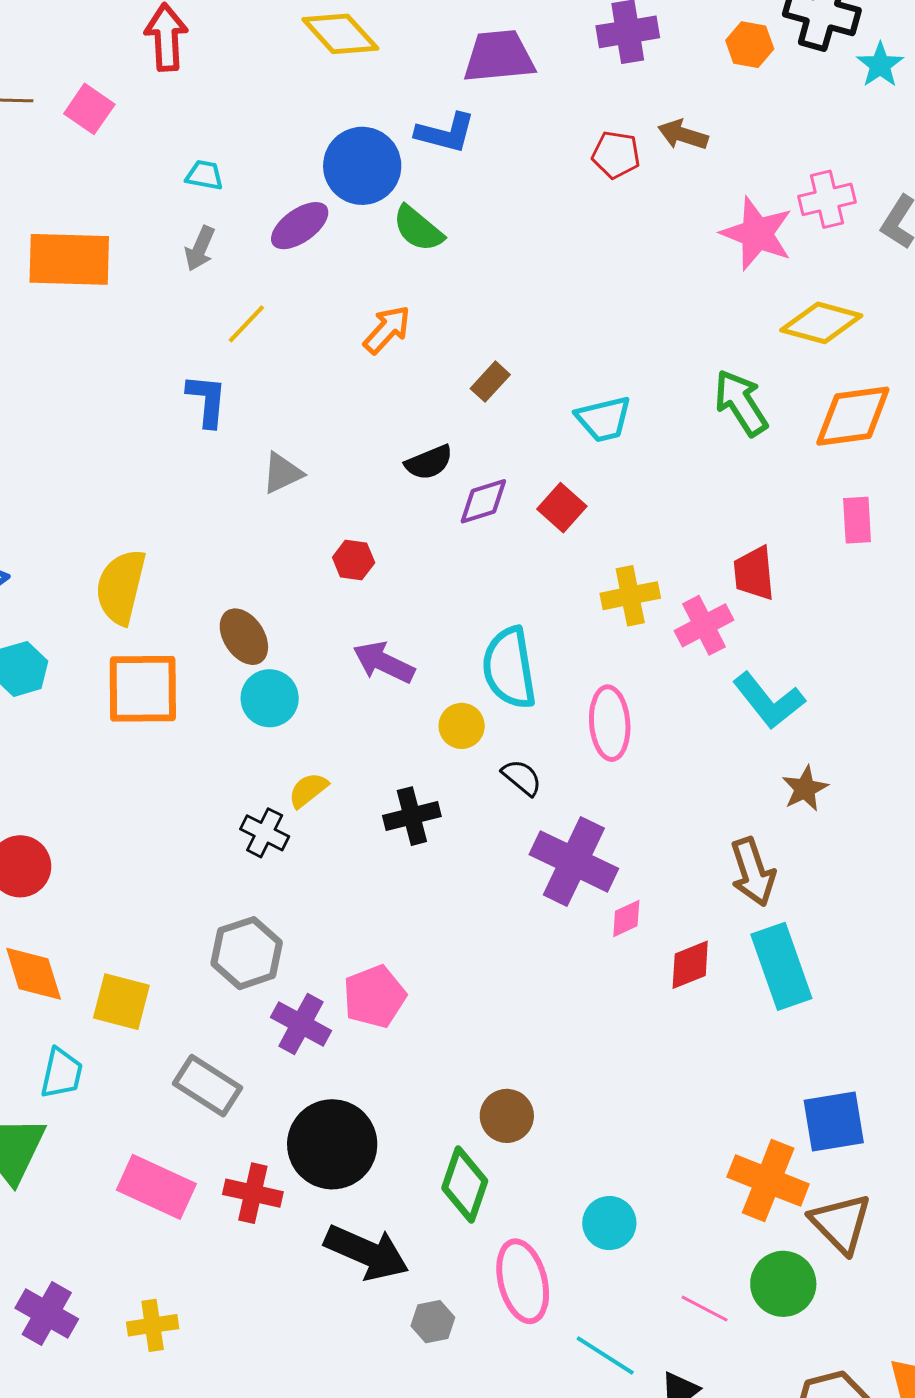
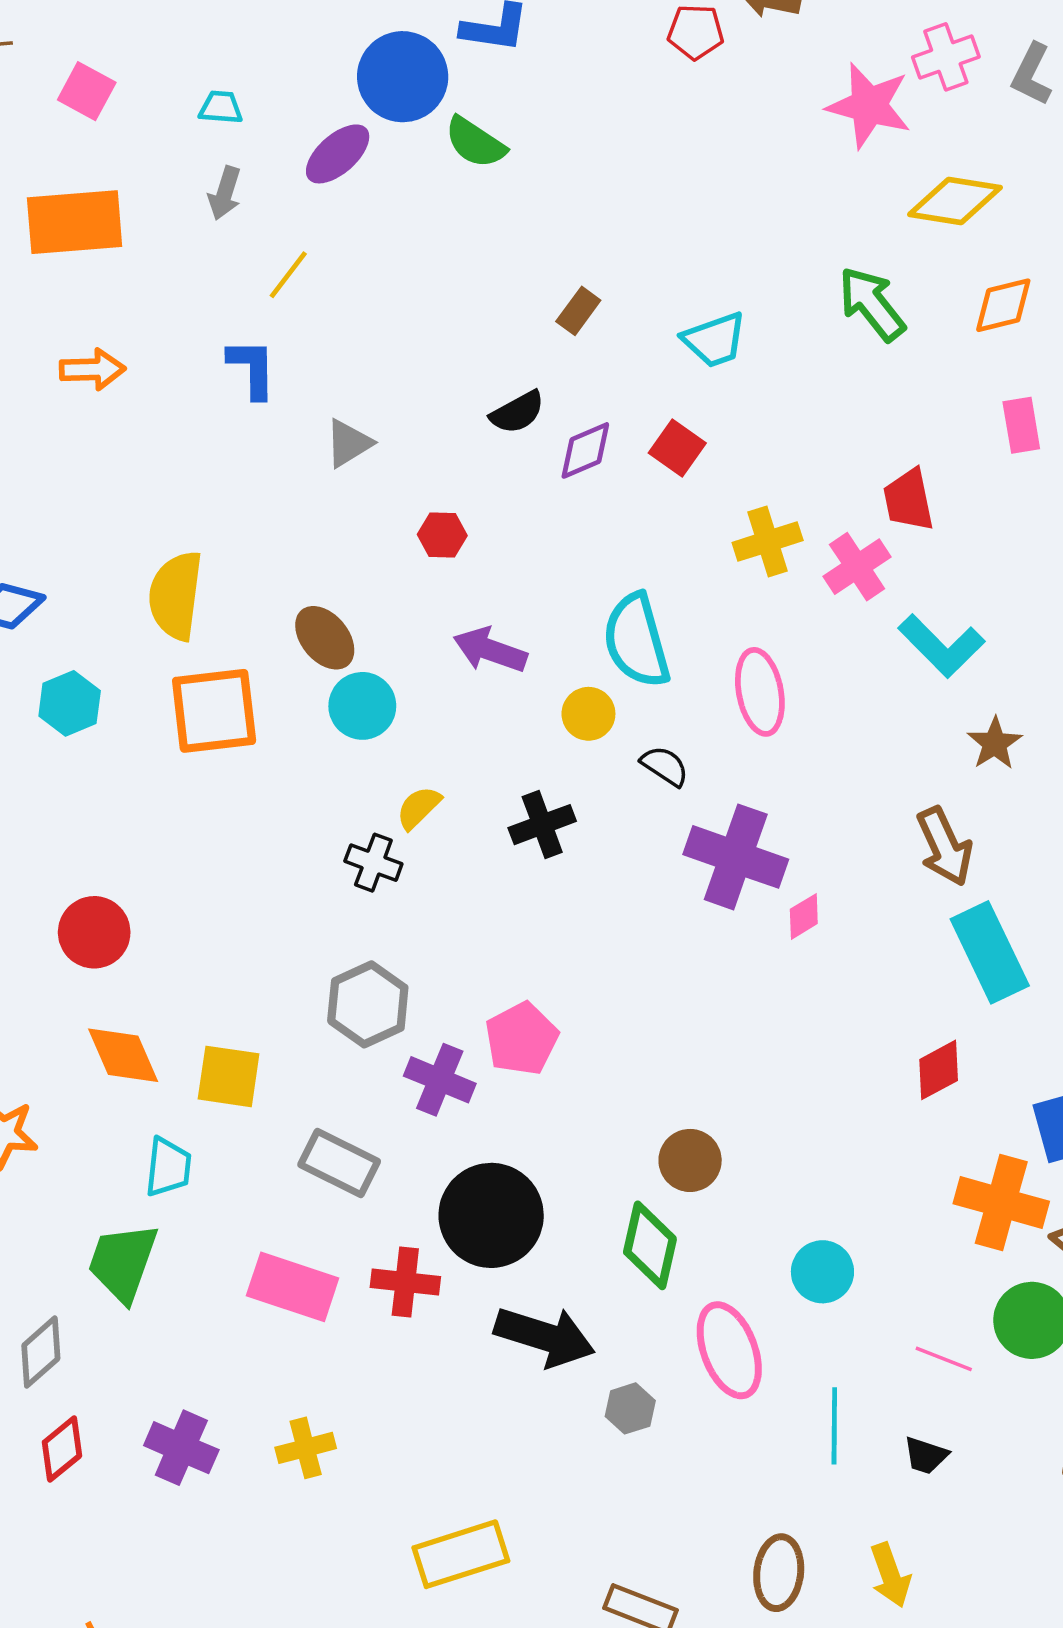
pink square: (89, 109) -> (87, 91), moved
orange arrow: (387, 330) -> (92, 369), moved, turned 52
orange diamond: (853, 416) -> (1003, 305), size x0.7
red diamond: (690, 965) -> (939, 1070), moved
cyan line: (605, 1355) -> (834, 1426), turned 64

